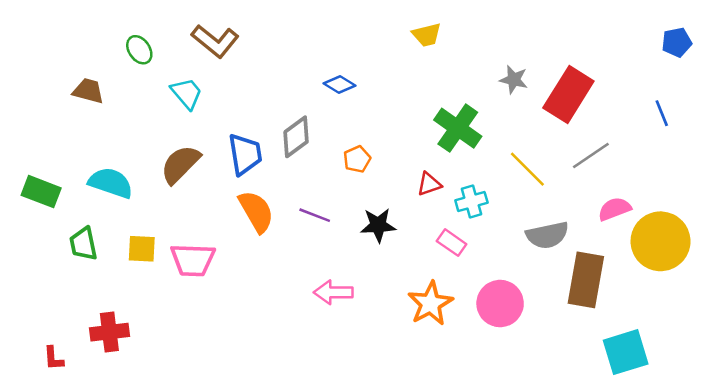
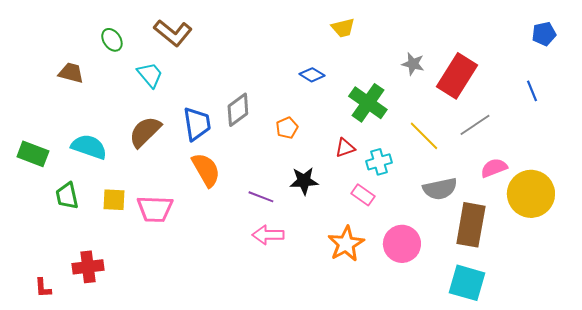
blue diamond: (340, 85) -> (312, 75), moved
purple line: (315, 215) -> (261, 197), moved
cyan square: (626, 352) -> (467, 283), moved, turned 33

